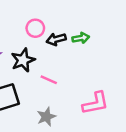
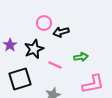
green arrow: (81, 38) -> (81, 57), moved

